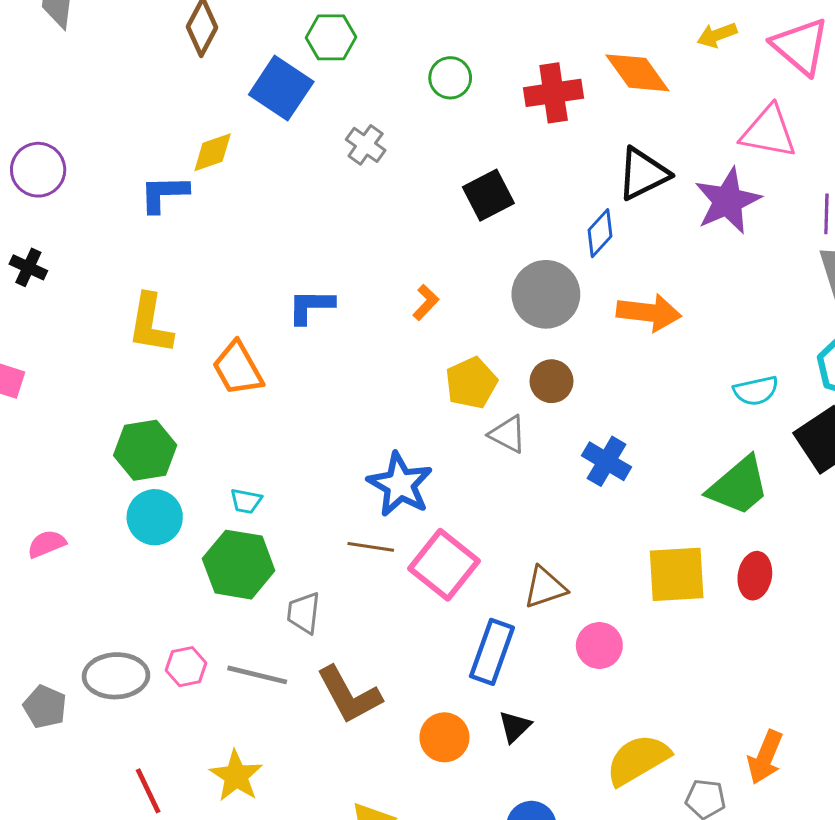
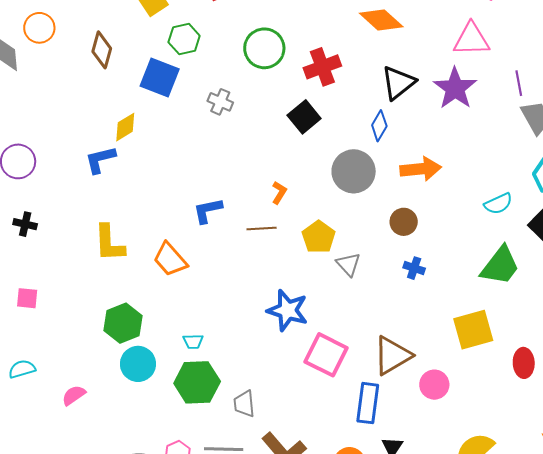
green circle: (450, 78) -> (264, 48), size x1.5
red cross: (554, 93) -> (322, 67), moved
brown circle: (552, 381) -> (404, 222), moved
gray triangle: (508, 434) -> (348, 264), turned 32
blue cross: (607, 461) -> (414, 268), size x0.7
brown line: (371, 547) -> (262, 228), moved
red ellipse: (755, 576) -> (524, 363), moved
brown triangle: (545, 587) -> (392, 355), size x1.4

